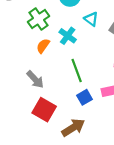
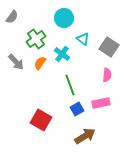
gray arrow: (35, 79) -> (16, 62), moved
brown arrow: (73, 128) -> (85, 136), moved

